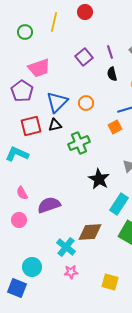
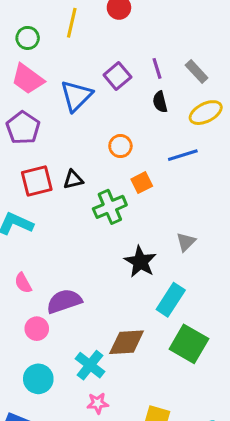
pink trapezoid: (39, 68) -> (28, 79), moved, turned 55
blue triangle: (57, 102) -> (76, 96), moved
orange square: (115, 127) -> (142, 183), moved
pink circle: (19, 220) -> (37, 329), moved
cyan circle: (32, 267) -> (38, 379), moved

